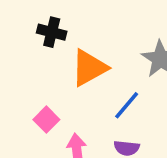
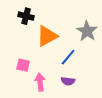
pink square: (46, 120) -> (23, 65), turned -32

